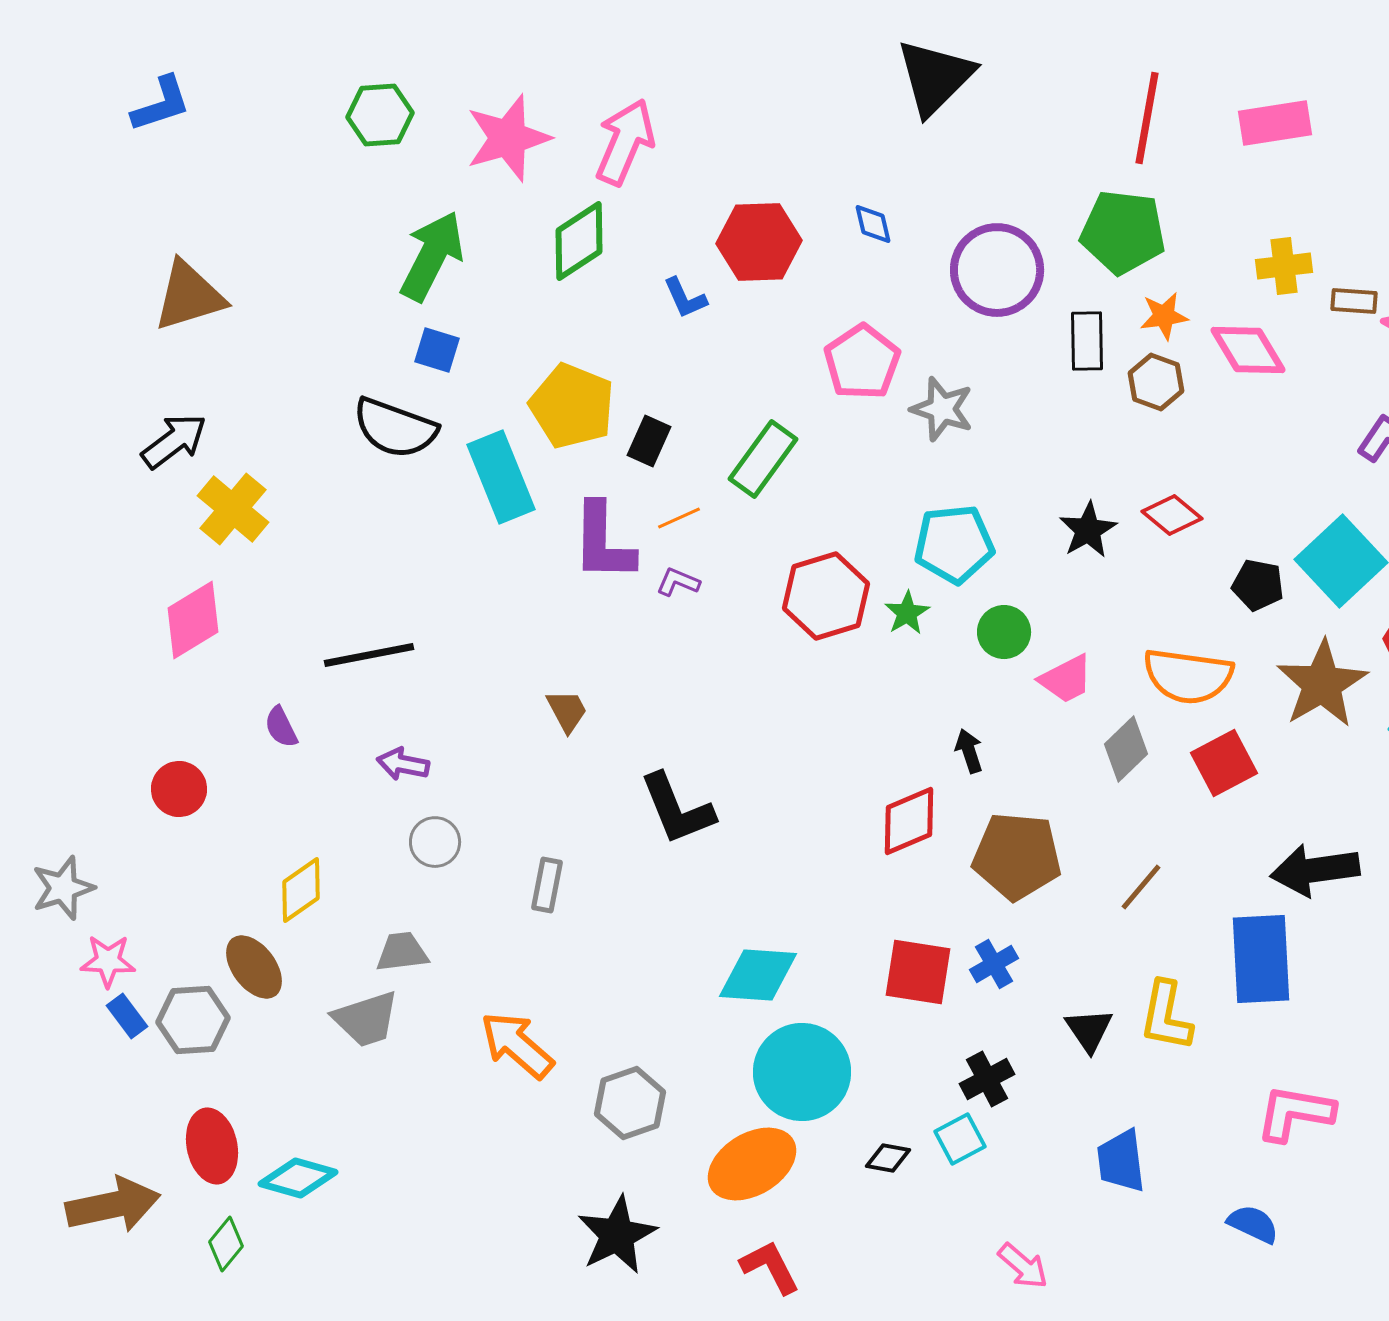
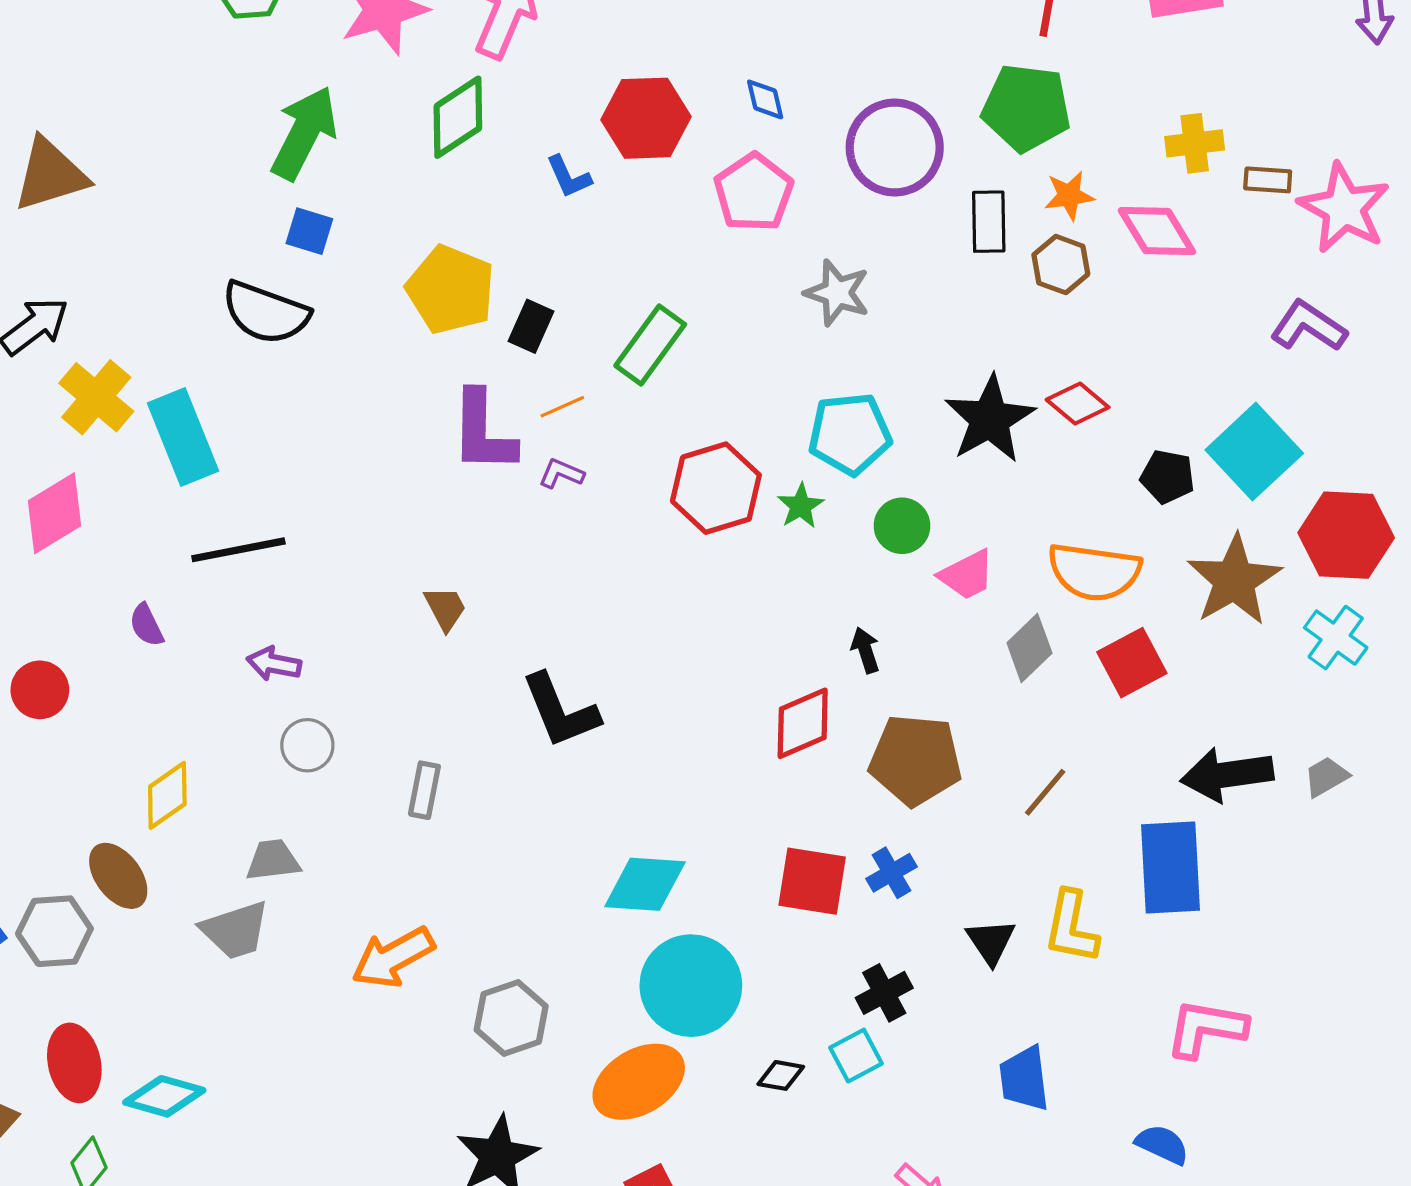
pink pentagon: (862, 362) -> (754, 192), moved
cyan rectangle: (501, 477) -> (183, 437), moved
black star: (1088, 530) -> (990, 419), size x1.5
orange arrow: (517, 1045) -> (393, 957), turned -70

